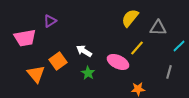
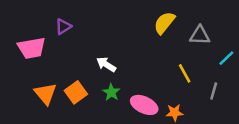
yellow line: (137, 48) -> (185, 73), moved, turned -70
orange square: (58, 61) -> (76, 92), moved
pink ellipse: (118, 62) -> (144, 105), moved

